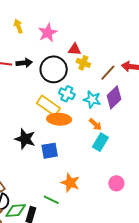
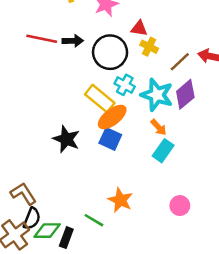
cyan star: (92, 99) -> (157, 95), size x1.4
orange ellipse: (59, 119) -> (112, 117), turned -45
blue square: (50, 151) -> (110, 139), moved, turned 30

